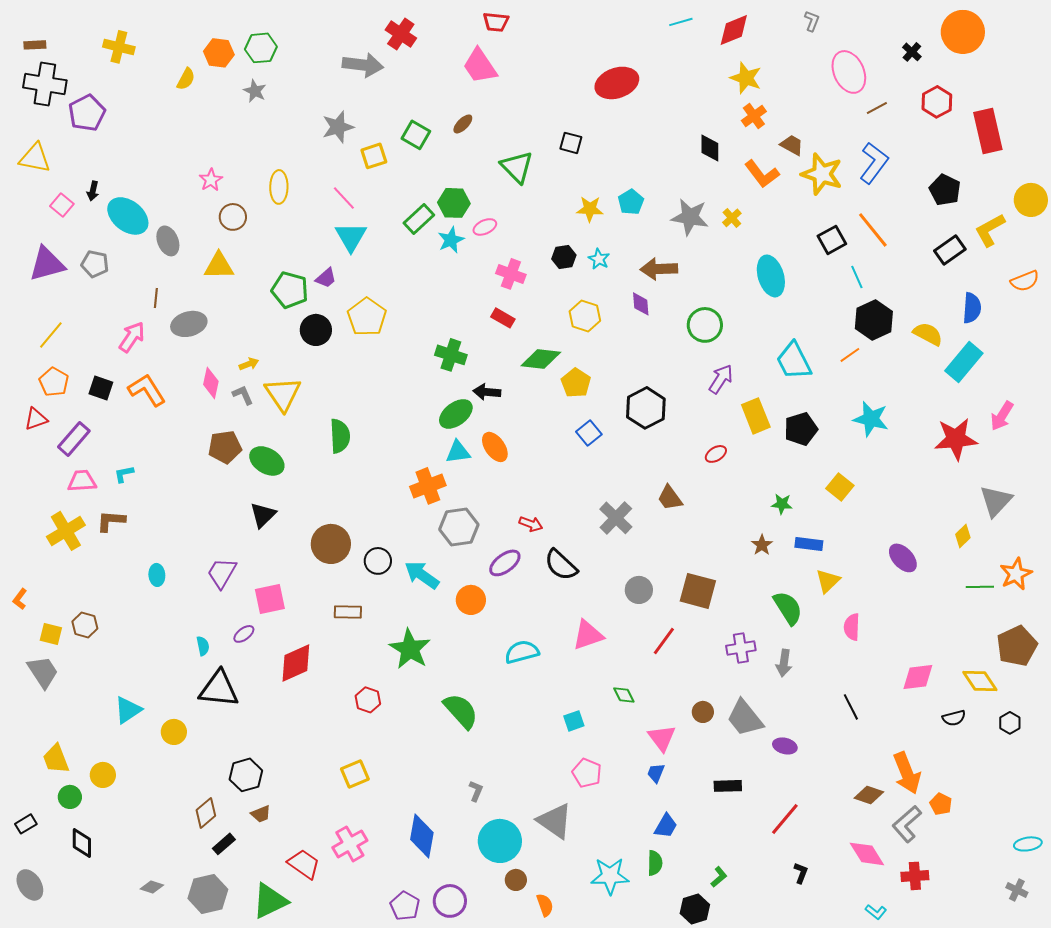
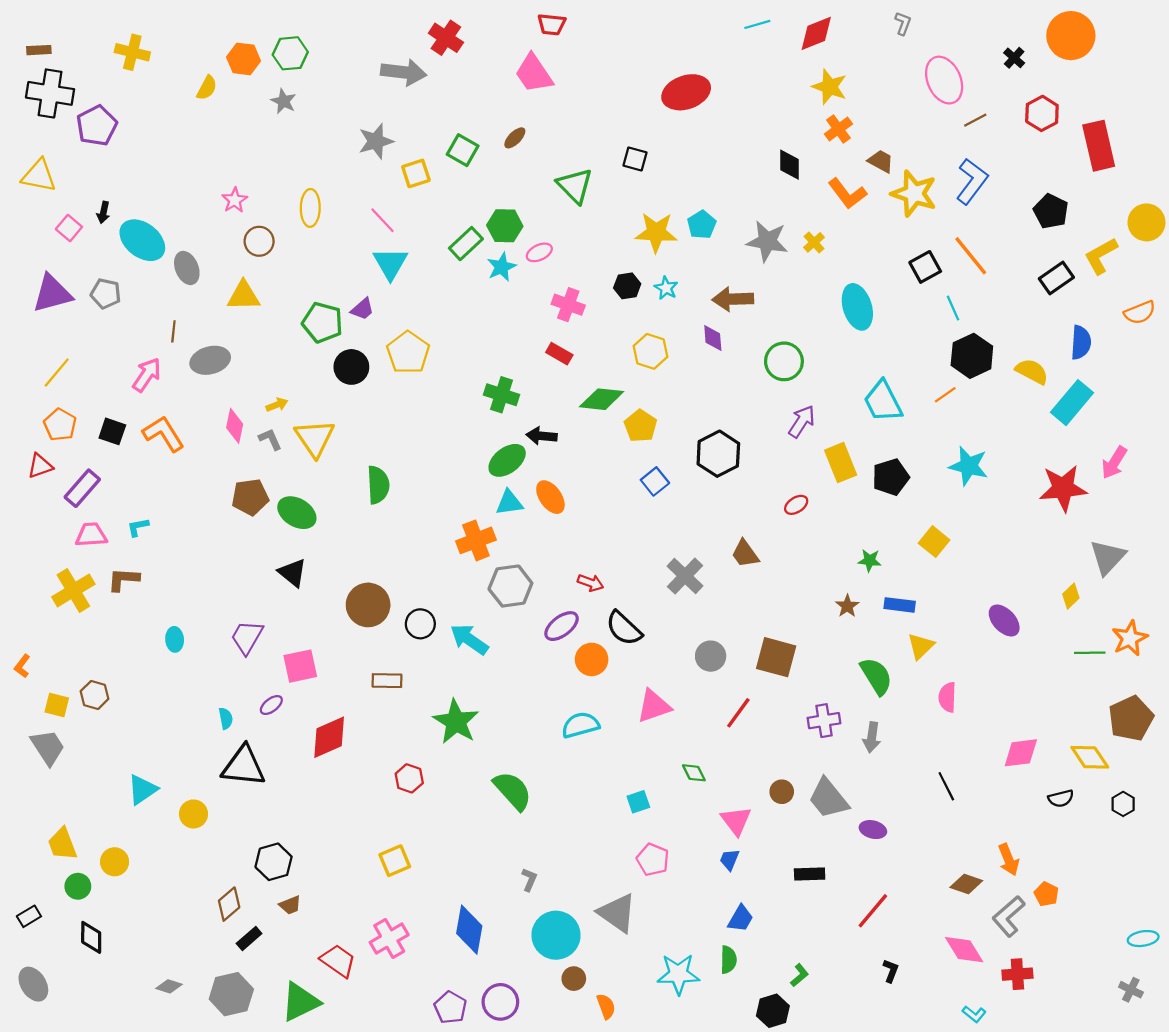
yellow star: (590, 209) -> (656, 232), size x1.4
black triangle: (263, 515) -> (292, 573), turned -36
orange circle: (471, 600) -> (592, 659), moved
orange arrow: (907, 773) -> (1009, 860), size x0.7

